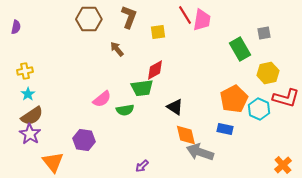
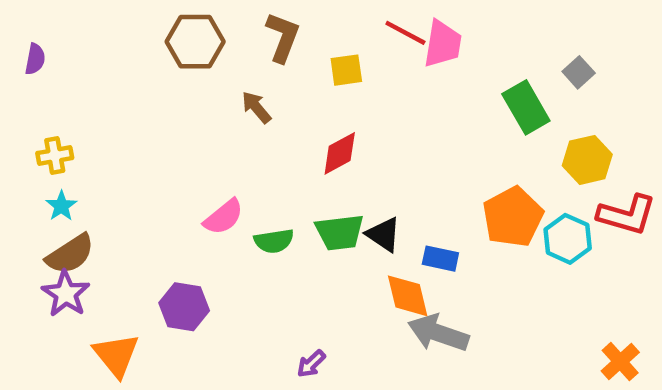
red line: (185, 15) -> (405, 33), turned -30
gray square: (264, 33) -> (579, 72), turned -32
green trapezoid: (142, 88) -> (340, 232), moved
blue rectangle: (225, 129) -> (440, 259), moved

